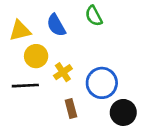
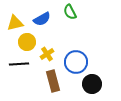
blue semicircle: (56, 25) -> (42, 19), turned -90
brown rectangle: (71, 108) -> (53, 81), size x1.5

